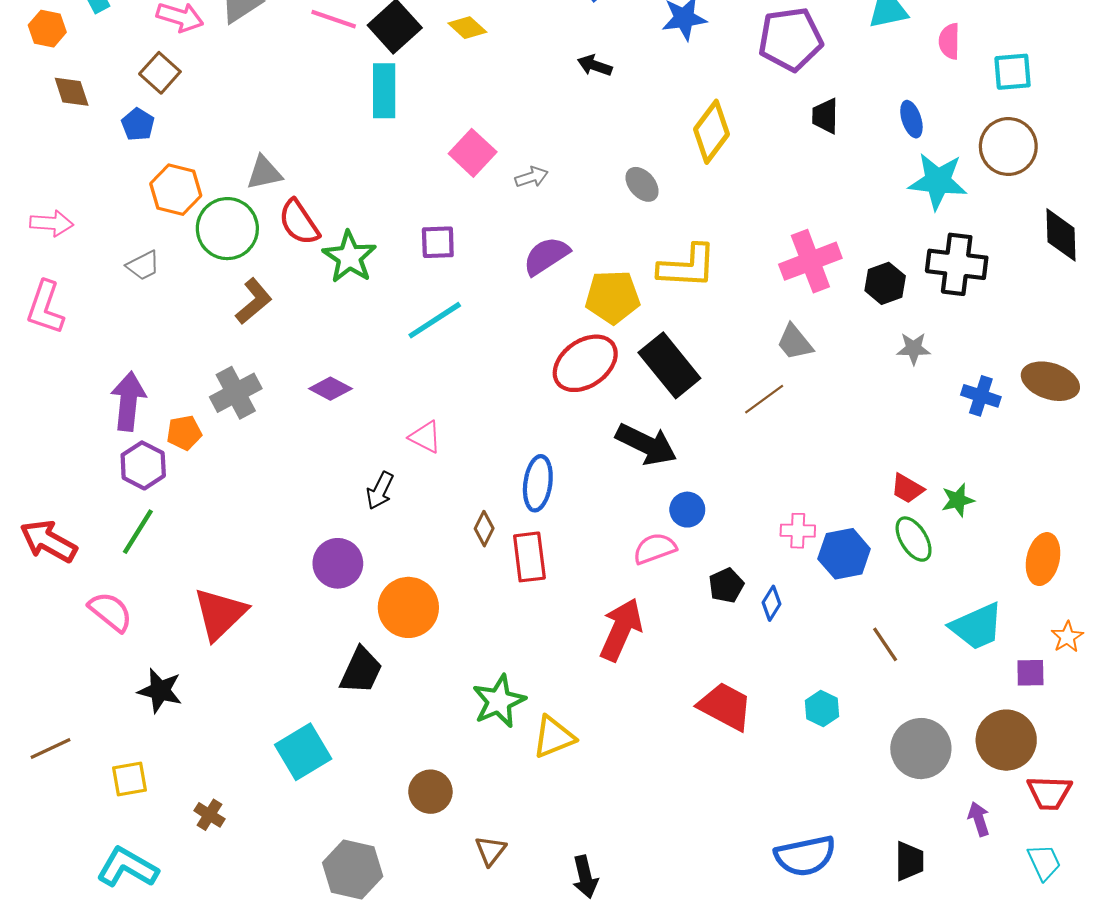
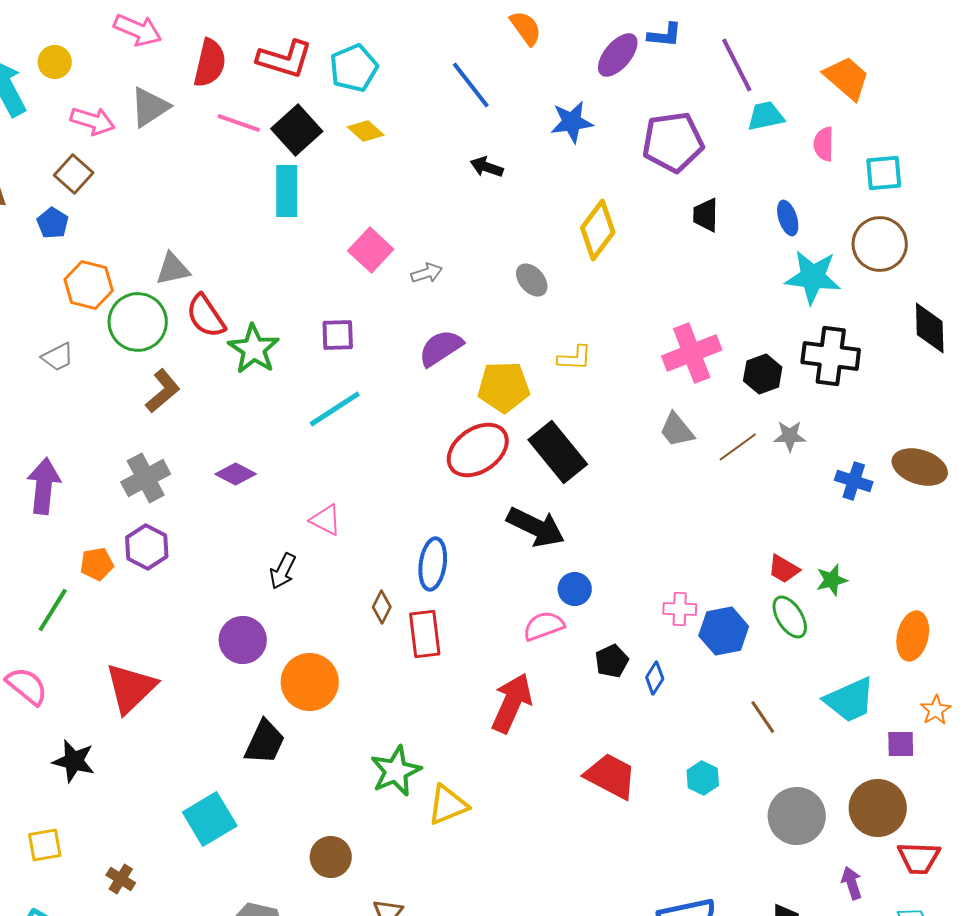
yellow L-shape: (687, 266) -> (575, 358), size x0.6
brown line: (764, 399) -> (738, 447), moved
orange pentagon: (184, 433) -> (97, 564), moved
purple hexagon: (143, 465) -> (147, 547), moved

